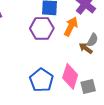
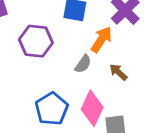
purple hexagon: (42, 28) -> (36, 41), moved
gray semicircle: (92, 40) -> (83, 64), moved

